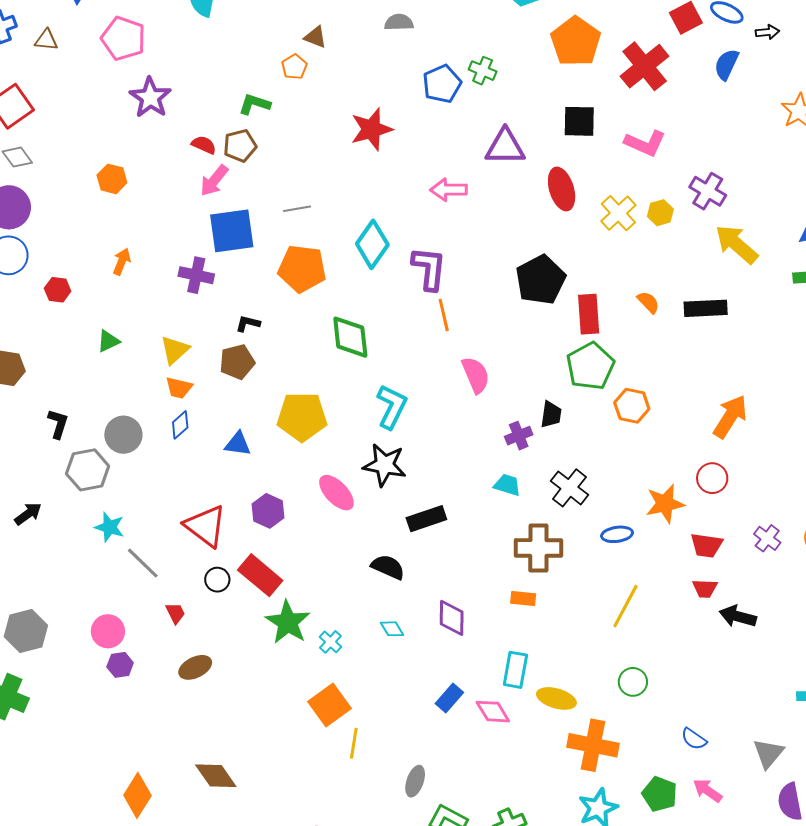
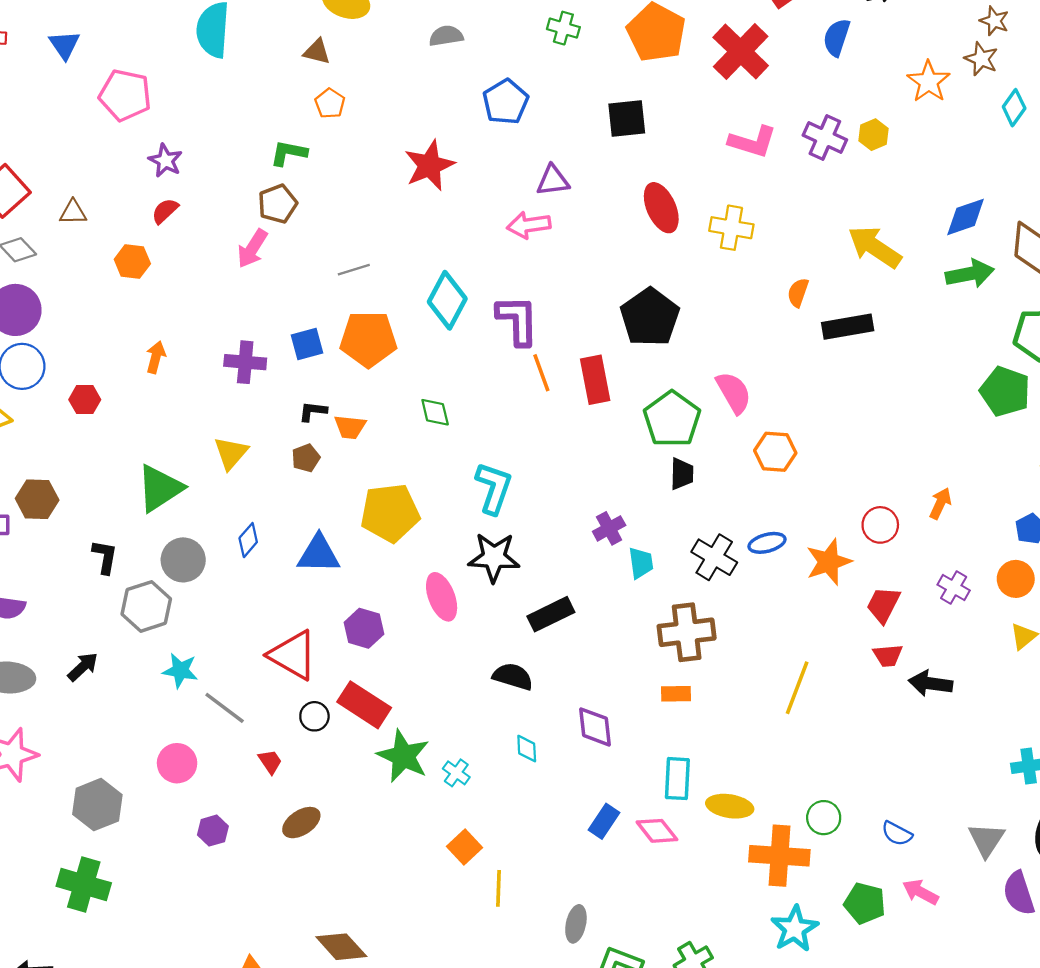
brown triangle: (315, 37) -> (317, 52), moved
brown triangle: (46, 40) -> (73, 212), moved
green cross: (483, 71) -> (563, 28), moved
purple star: (150, 98) -> (165, 161), size x0.7
black square: (579, 121) -> (627, 119), moved
red semicircle: (204, 145) -> (165, 211), moved, turned -60
purple triangle: (505, 147) -> (553, 181), moved, size x0.7
purple cross: (708, 191) -> (825, 137), moved
yellow cross: (618, 213) -> (731, 228), turned -30
yellow hexagon: (660, 213) -> (874, 135), moved
blue square: (232, 231) -> (307, 344), moved, size x0.6
orange semicircle: (648, 302) -> (798, 293), moved, turned -110
red rectangle: (589, 314) -> (595, 380), moved
green diamond: (350, 337) -> (435, 412), size x0.6
green triangle: (108, 341) -> (160, 488), moved, size x1.8
brown pentagon: (237, 362) -> (306, 458), size x0.7
green pentagon: (590, 366) -> (672, 419), moved
pink semicircle: (476, 375) -> (734, 393), moved
orange trapezoid: (179, 388) -> (350, 427), moved
orange arrow: (730, 417) -> (940, 503), moved, size x0.6
purple cross: (519, 436) -> (609, 528), moved
blue triangle: (238, 444) -> (319, 554), size x1.4
cyan trapezoid: (507, 485) -> (641, 563), turned 72
pink ellipse: (336, 493) -> (442, 597), turned 30
blue ellipse: (617, 534) -> (767, 543), moved
red trapezoid: (706, 545) -> (883, 605), turned 116
cyan diamond: (392, 629) -> (527, 749), turned 35
pink circle: (108, 631) -> (177, 763), moved
green circle: (633, 682) -> (824, 818), moved
orange square: (330, 705) -> (464, 847), size x0.7

